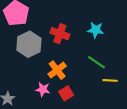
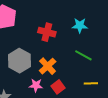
gray hexagon: (29, 44) -> (19, 61), moved
yellow line: (110, 80) -> (91, 83), moved

